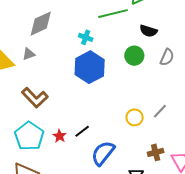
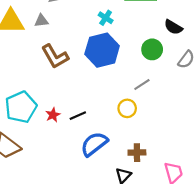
brown L-shape: (35, 98) -> (55, 56), moved
gray line: (160, 111) -> (142, 85), moved
yellow circle: (135, 117) -> (127, 108), moved
brown cross: (156, 152) -> (137, 153), moved

